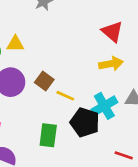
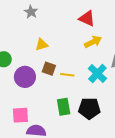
yellow triangle: (15, 44) -> (42, 45), moved
black pentagon: (85, 122) -> (89, 108), moved

